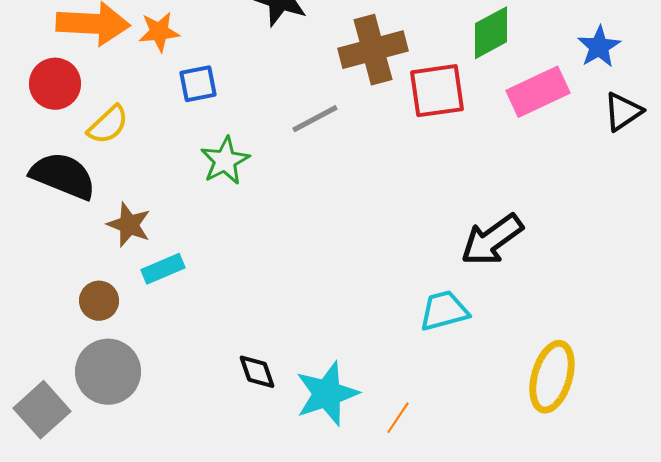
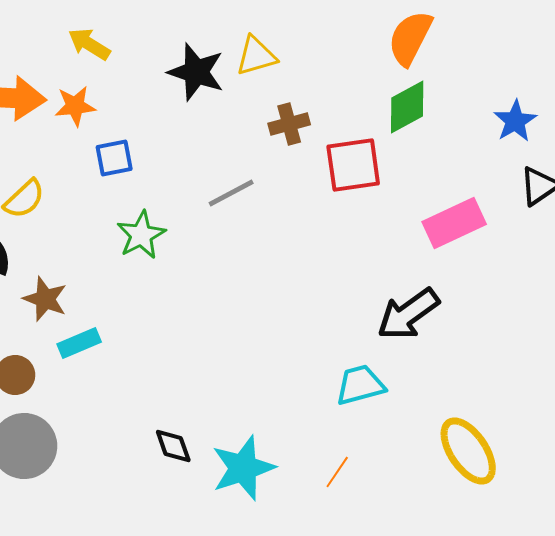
brown cross: (373, 50) -> (289, 124), size x0.6
pink rectangle: (538, 92) -> (454, 223), moved
yellow ellipse: (552, 377) -> (468, 451), turned -50
orange line: (398, 418) -> (337, 472), moved

